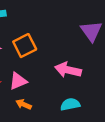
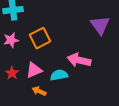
cyan semicircle: (70, 104) -> (59, 75), moved

